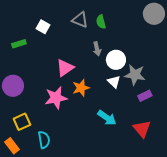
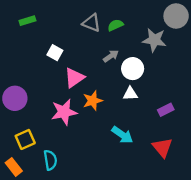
green semicircle: (101, 22) -> (115, 25), turned 80
white square: (43, 27) -> (55, 53), moved
green rectangle: (19, 44) -> (27, 21), moved
gray arrow: (97, 49) -> (111, 56), turned -112
gray star: (135, 75) -> (154, 40), moved
white triangle: (114, 82) -> (130, 94), turned -48

